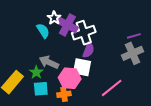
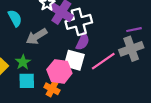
cyan semicircle: (43, 31) -> (15, 18), moved
gray arrow: (49, 62) -> (36, 36), moved, turned -60
pink line: (112, 88) -> (103, 61), moved
orange cross: (64, 94) -> (52, 89), turned 32

